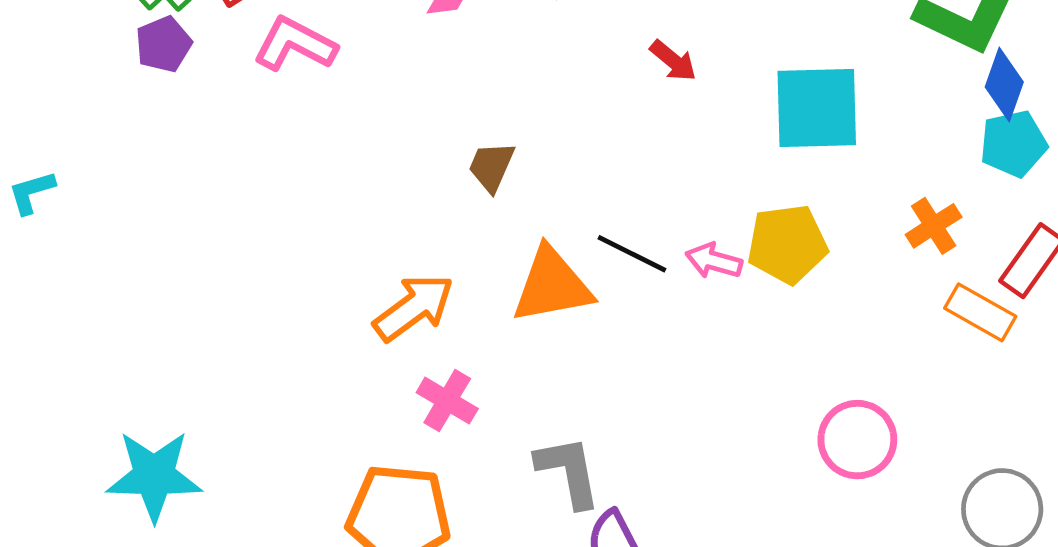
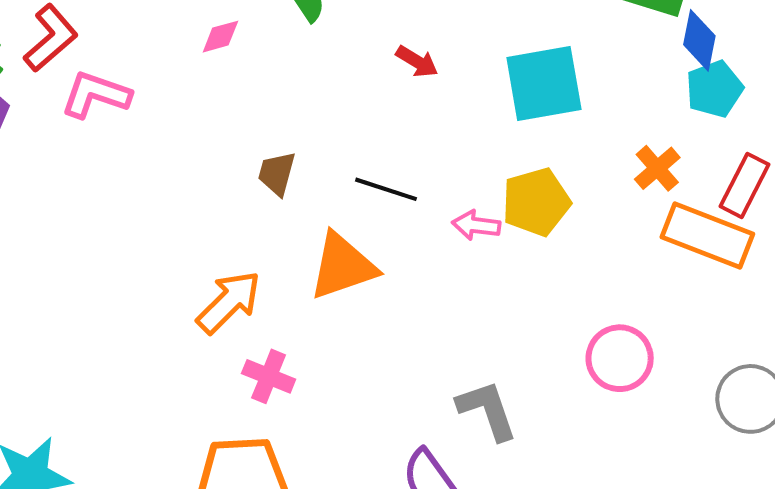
black line: (632, 254) -> (386, 189), moved
orange rectangle: (980, 312) -> (707, 236), size x1.5
gray L-shape: (568, 472) -> (487, 410), moved

